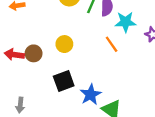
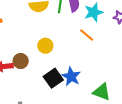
blue star: (91, 95) -> (71, 77), moved

